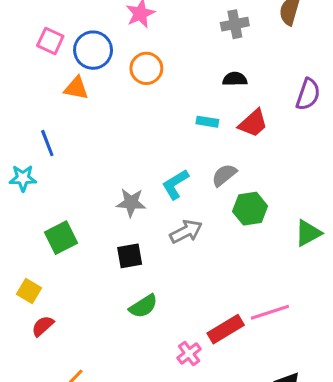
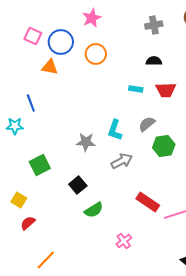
red trapezoid: (253, 123) -> (166, 90), turned 40
cyan L-shape: (175, 184) -> (115, 130), turned -40
black square: (130, 256) -> (78, 185), moved, turned -30
red rectangle: (226, 329) -> (148, 202), moved, turned 65

